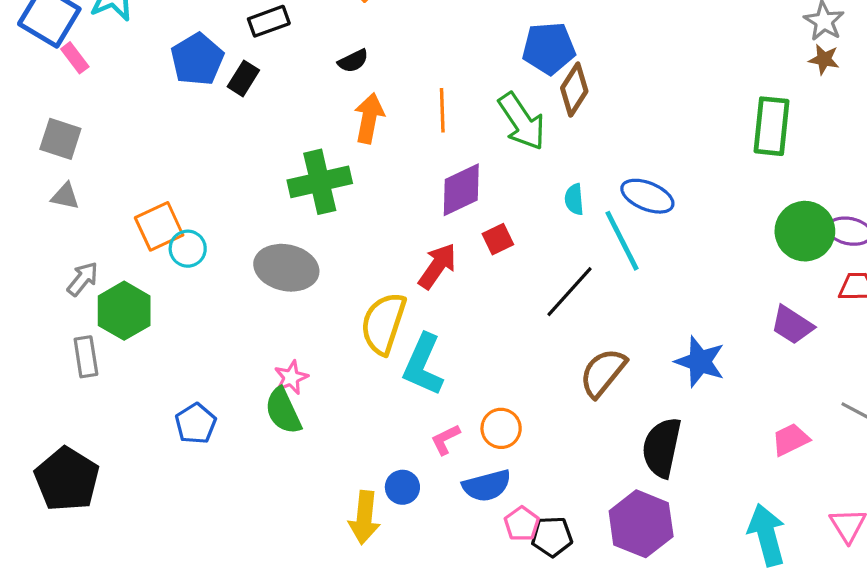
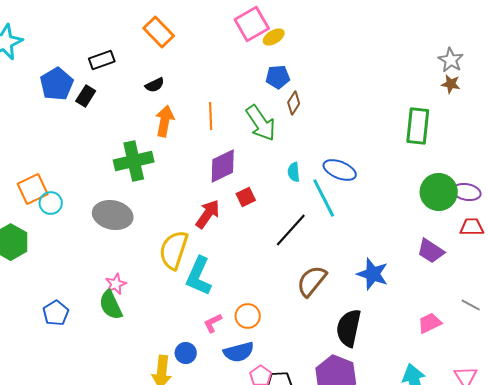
blue pentagon: (549, 48) -> (278, 77), size x0.7
brown diamond: (574, 90) -> (294, 103), size x0.7

